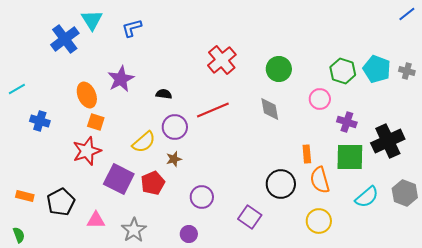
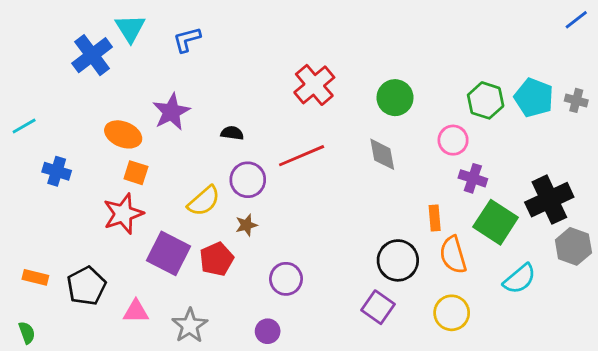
orange ellipse: (87, 95) -> (123, 134), turned -45
purple cross: (347, 122) -> (473, 178), moved
green square: (350, 157) -> (496, 222), turned 32
gray hexagon: (405, 193) -> (573, 246), moved
purple square: (250, 217) -> (378, 307), moved

